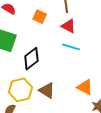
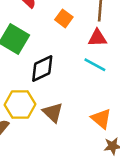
red triangle: (69, 26) -> (97, 38), turned -42

